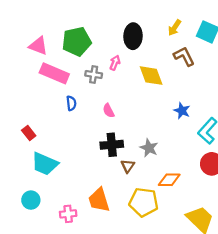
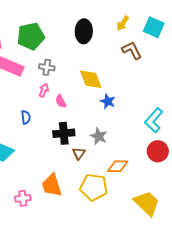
pink arrow: (115, 63) -> (44, 90), moved
yellow diamond: (151, 76) -> (91, 79), moved
blue semicircle: (71, 103) -> (26, 117), moved
blue star: (182, 111) -> (108, 101), moved

